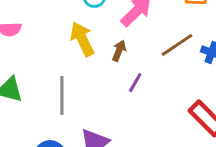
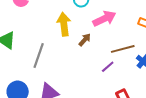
purple line: (135, 83) -> (108, 67), moved

